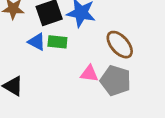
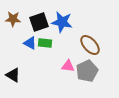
gray pentagon: (116, 81) -> (87, 71), turned 30

